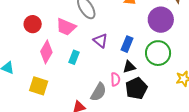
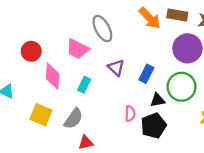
red circle: (33, 24) -> (31, 51), moved
pink diamond: (46, 52) -> (53, 76), turned -30
black triangle: (129, 67) -> (158, 100), moved
gray semicircle: (99, 92) -> (73, 119), moved

